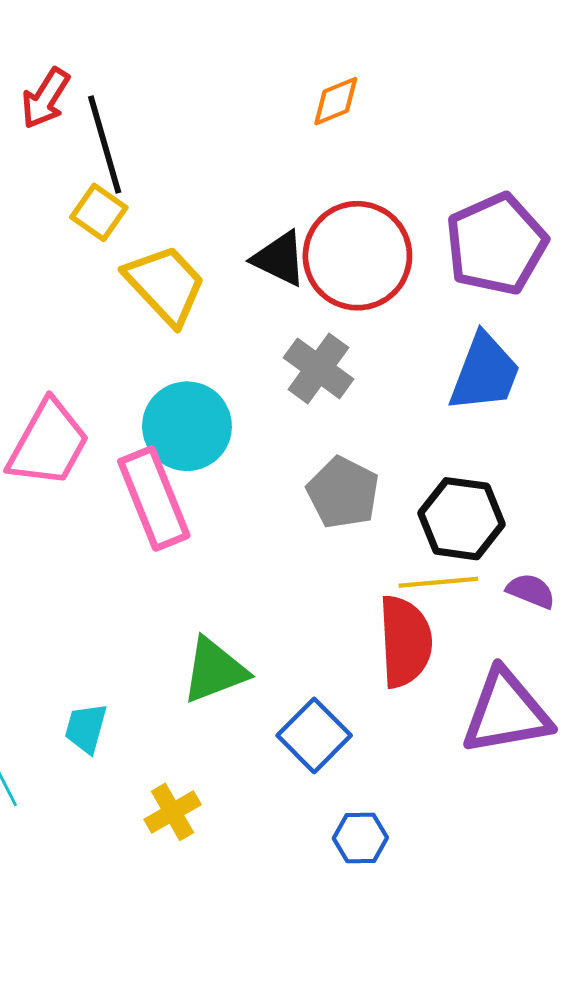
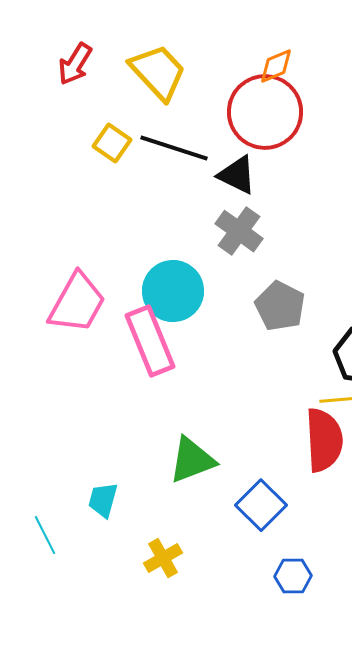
black line: (105, 144) -> (174, 148), moved, turned -56
red circle: (357, 256) -> (265, 112), moved
yellow trapezoid: (165, 285) -> (158, 72), moved
gray cross: (318, 368) -> (239, 231), moved
gray pentagon: (343, 493) -> (280, 306), moved

